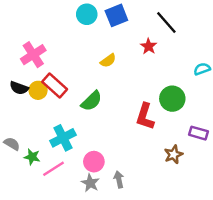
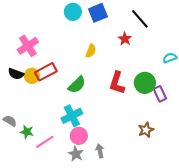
yellow semicircle: (108, 61) -> (91, 51), turned -32
red rectangle: (55, 86) -> (46, 72), turned -70
red L-shape: (145, 116) -> (117, 83), moved
purple rectangle: (198, 133) -> (160, 94), moved, turned 49
cyan cross: (63, 138) -> (72, 116), moved

